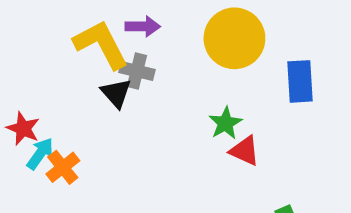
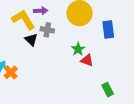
gray cross: (137, 71) -> (47, 30), moved

